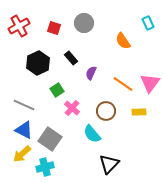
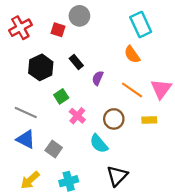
gray circle: (84, 23) -> (79, 16), moved
cyan rectangle: (148, 23) -> (141, 24), moved, size x1.6
orange semicircle: (123, 41) -> (132, 55), moved
gray square: (50, 139) -> (54, 149), size x0.7
yellow arrow: (22, 154) -> (30, 180), moved
cyan cross: (45, 167) -> (69, 181), moved

